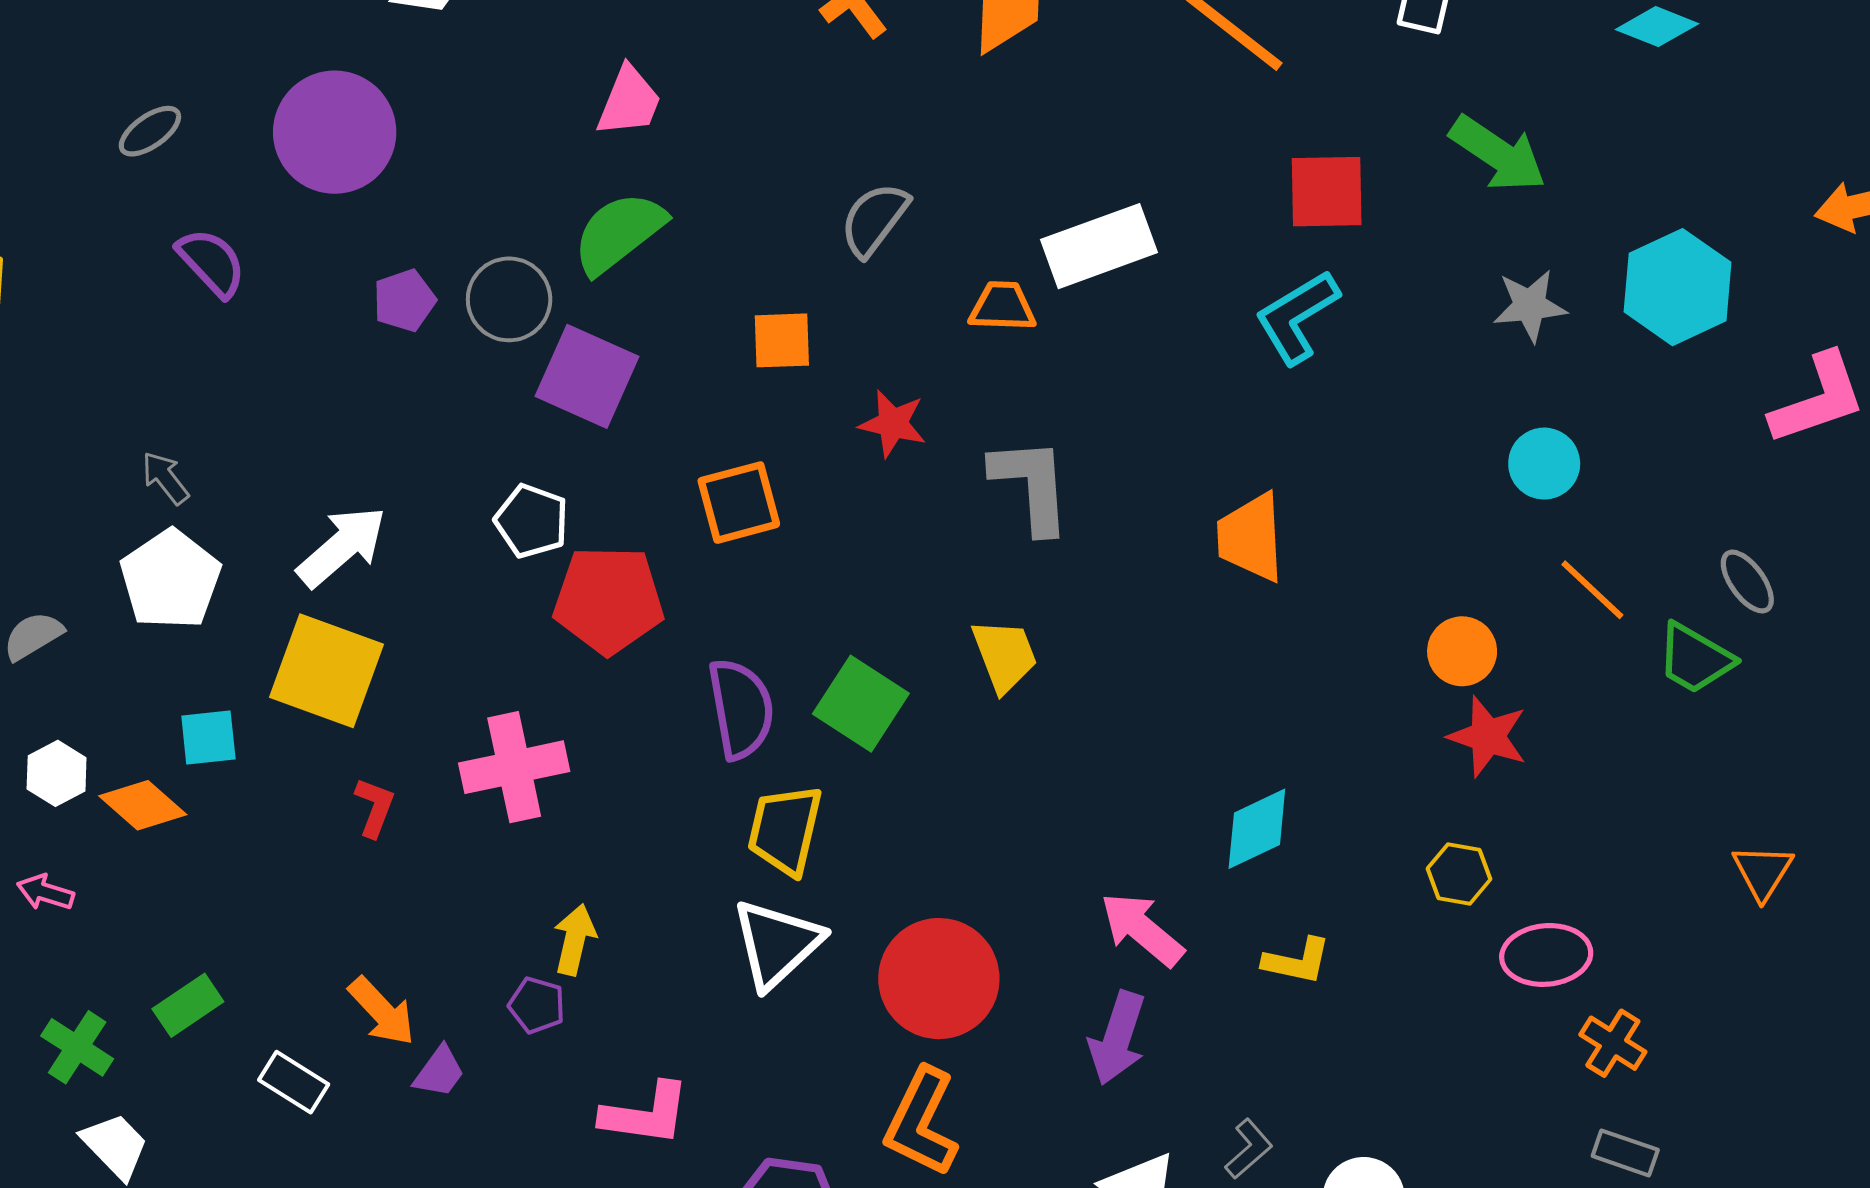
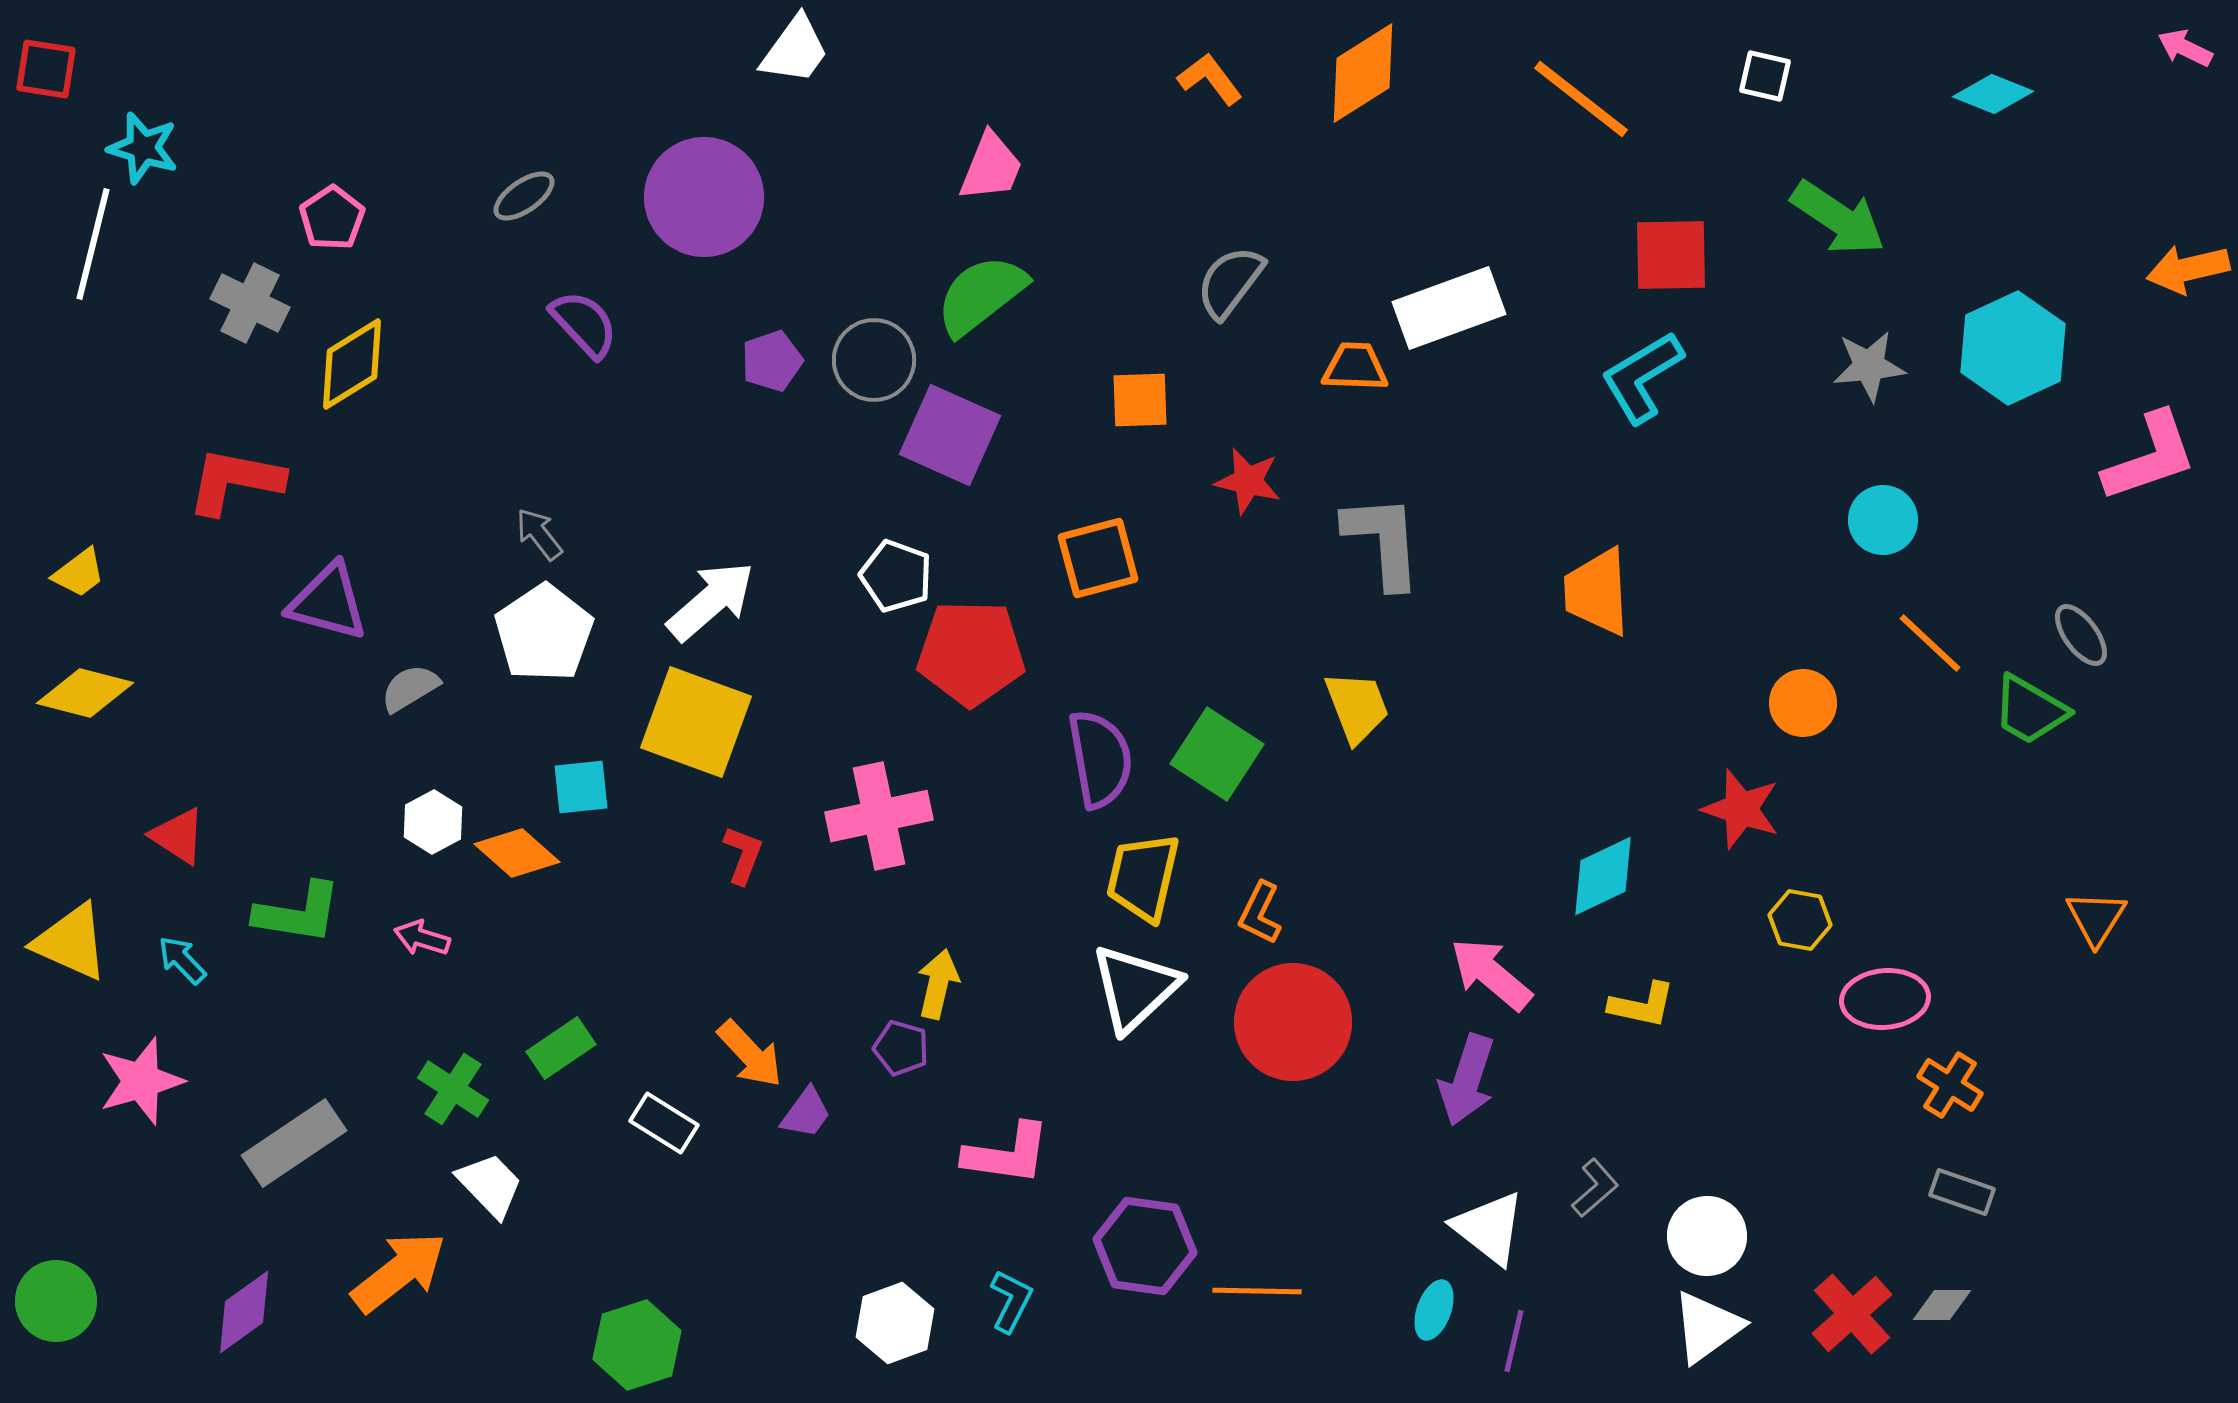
red star: (1488, 736) -> (1741, 809), moved
orange L-shape: (921, 1122) -> (1260, 913), moved, size x0.6

